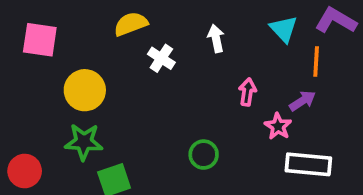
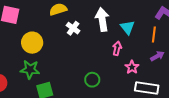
cyan triangle: (284, 29) -> (127, 27), moved
white arrow: (216, 38) -> (102, 19), size x1.6
purple arrow: (302, 101) -> (157, 56), moved

